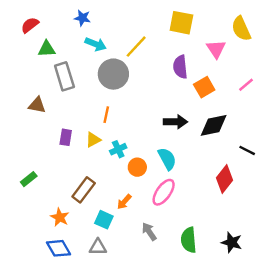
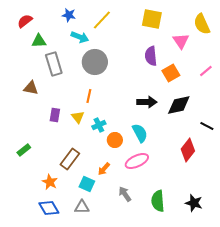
yellow line: (136, 47) -> (102, 20), moved
yellow triangle: (93, 140) -> (78, 117), turned -40
pink ellipse: (164, 192) -> (137, 161), turned 30

